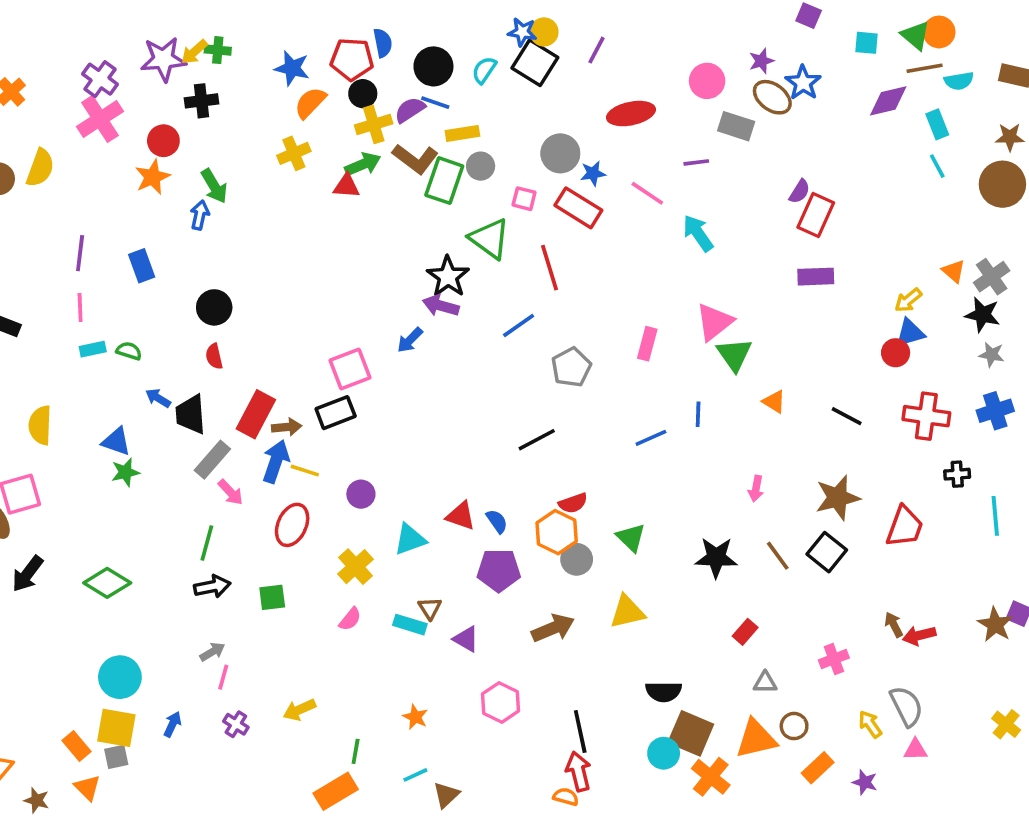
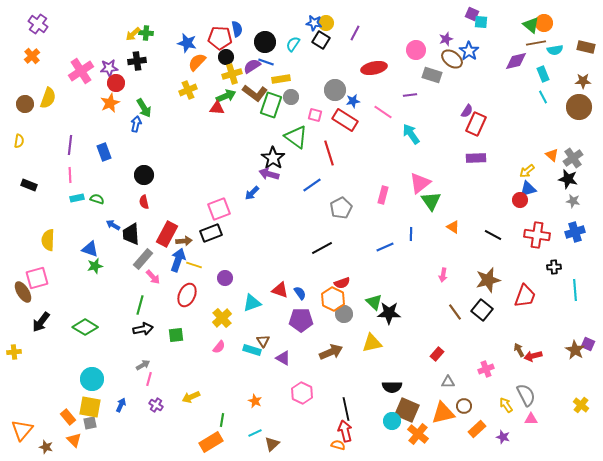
cyan square: (867, 43) -> (481, 22), moved
purple star: (163, 59) -> (109, 68), moved, size x0.7
black square: (535, 63) -> (321, 40), size x0.7
purple cross: (100, 79) -> (38, 24), moved
black star: (716, 558) -> (389, 313), moved

